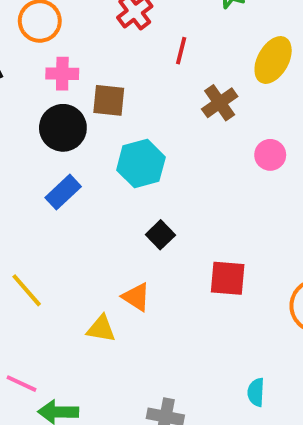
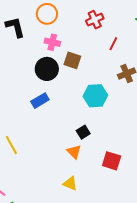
cyan hexagon: (141, 164) -> (95, 96), moved
orange triangle: (136, 297) -> (74, 152), moved
yellow triangle: (101, 329) -> (70, 183), moved

